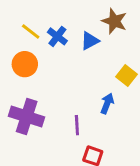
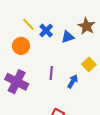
purple line: (77, 125) -> (51, 73), moved

